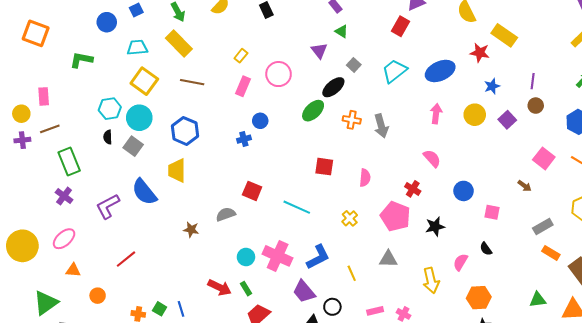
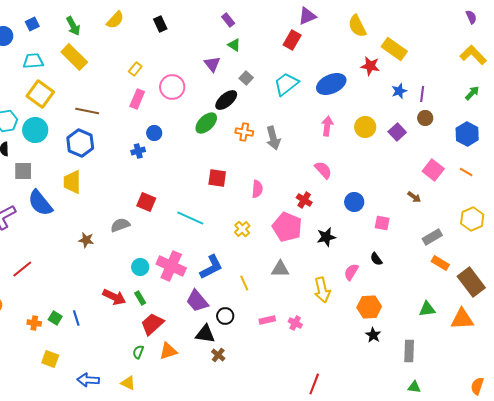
brown line: (192, 82) -> (87, 111), moved
blue star: (492, 86) -> (399, 91), moved
gray square: (133, 146) -> (23, 171), moved, turned -36

